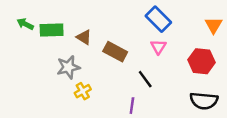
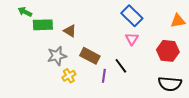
green arrow: (25, 24) -> (25, 12), moved
orange triangle: (214, 25) -> (178, 21), turned 49
brown rectangle: (115, 52) -> (90, 56), moved
purple line: (132, 106) -> (104, 76), moved

